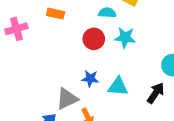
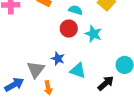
cyan semicircle: (107, 13) -> (76, 10), moved
gray triangle: (67, 99) -> (36, 70), turned -42

